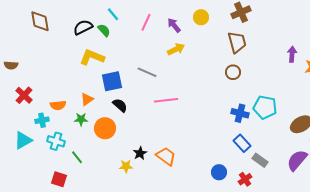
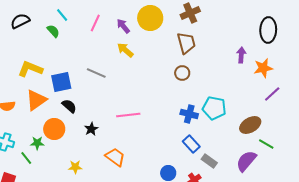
yellow circle: (201, 17) -> (150, 18), size x1.6
black semicircle: (83, 27) -> (20, 21), moved
yellow arrow: (176, 49) -> (125, 50), turned -114
yellow L-shape: (92, 57) -> (30, 69), moved
orange triangle: (87, 99) -> (36, 100), size x1.6
pink line: (166, 100) -> (128, 115), moved
green star: (81, 119) -> (37, 143), moved
black star: (140, 153) -> (91, 129), moved

